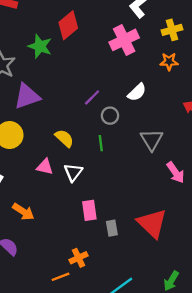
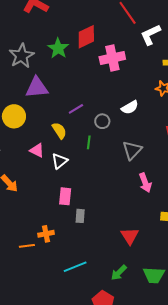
pink cross: (124, 40) -> (112, 58), moved
purple line: (92, 97) -> (76, 109), moved
red triangle: (152, 223) -> (130, 236), moved, size x0.7

